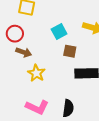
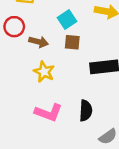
brown square: (70, 51) -> (72, 42), moved
brown arrow: (24, 52) -> (39, 42), moved

